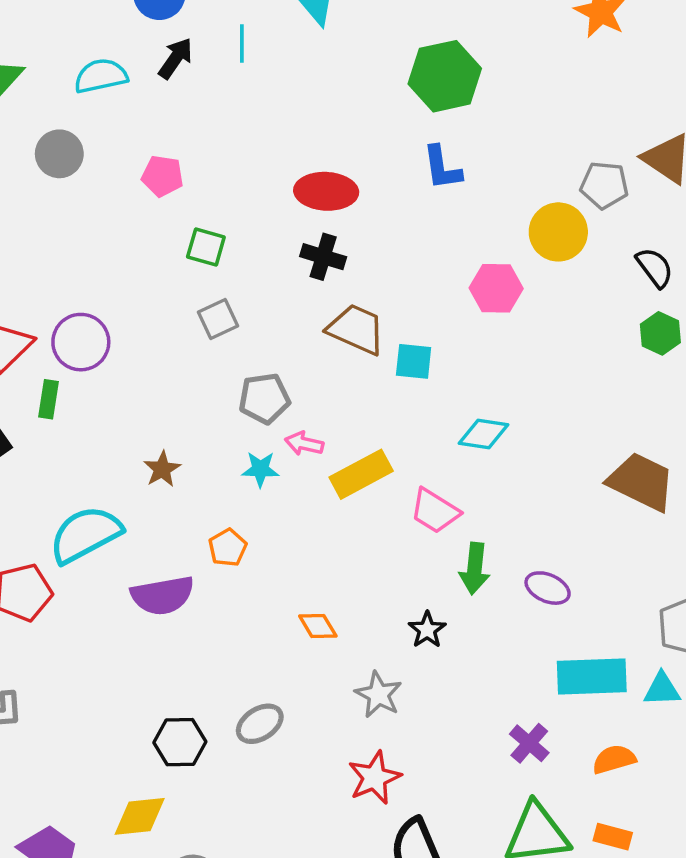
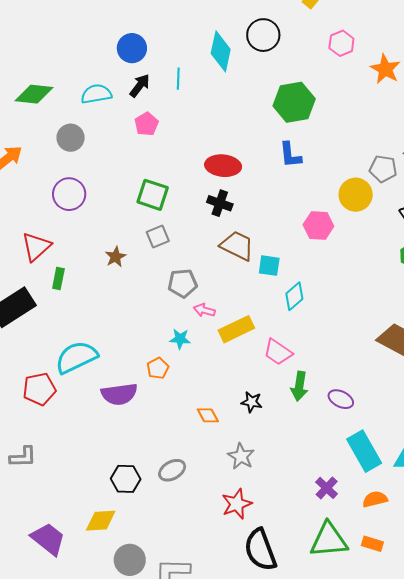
pink pentagon: (162, 176) -> (147, 124), moved, turned 30
green square: (206, 247) -> (153, 195), size x1.4
purple circle: (81, 342) -> (69, 194), moved
cyan diamond: (484, 434) -> (294, 296), moved, turned -52
brown star: (162, 469) -> (116, 257), moved
cyan star: (260, 469) -> (180, 339), moved
black star: (427, 630) -> (252, 402), moved, turned -30
cyan rectangle: (592, 677) -> (364, 451), turned 60

